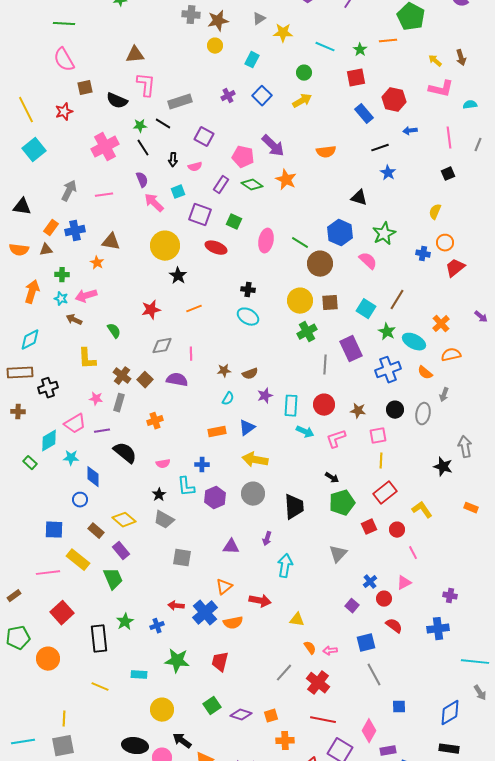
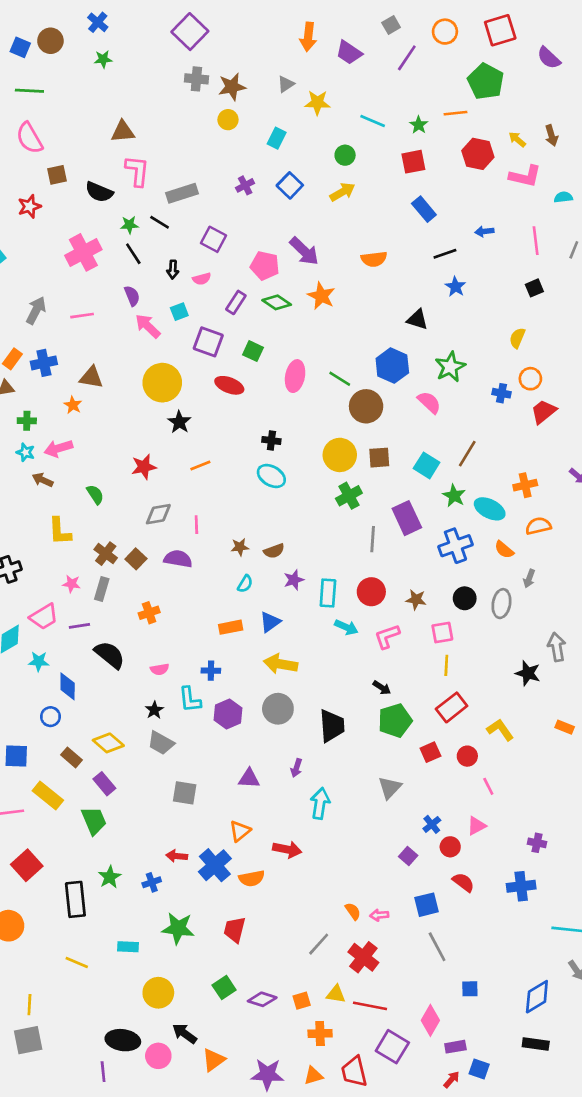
red hexagon: (394, 100) -> (478, 154), moved
orange cross: (441, 324) -> (525, 485), turned 30
yellow triangle: (297, 620) -> (336, 994), moved

